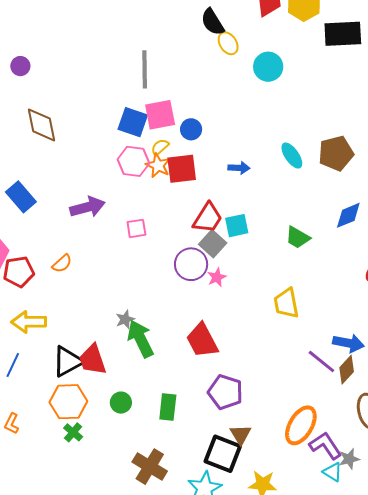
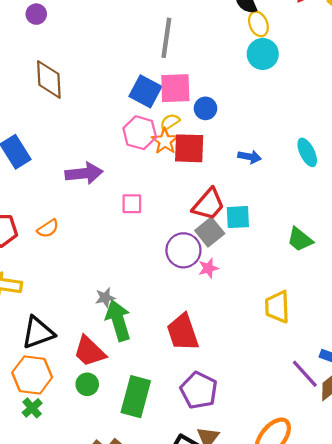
cyan circle: (268, 67) -> (263, 54), moved
red trapezoid: (93, 360) -> (89, 351), moved, turned -36
green rectangle: (168, 407) -> (136, 397), size x1.4

